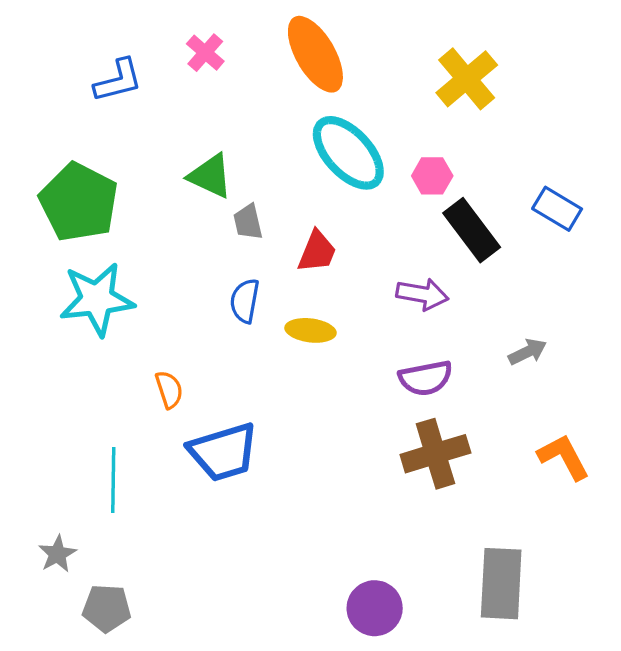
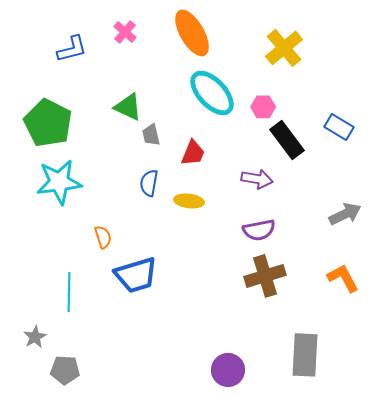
gray arrow: (527, 352) -> (345, 214), moved, size x1.4

